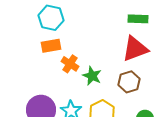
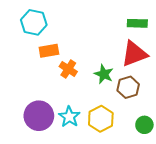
cyan hexagon: (51, 18) -> (34, 22), moved
green star: (92, 76) -> (104, 74), moved

